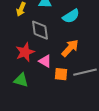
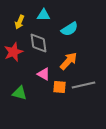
red star: (25, 52) -> (14, 52), moved

